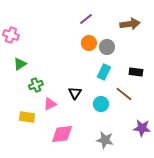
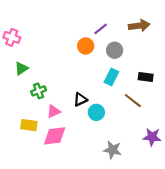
purple line: (86, 19) -> (101, 29), moved
orange circle: (89, 43) -> (86, 46), moved
black triangle: (75, 93) -> (80, 99), turned 32
cyan circle: (101, 104) -> (96, 112), moved
pink diamond: (62, 134) -> (55, 136), moved

